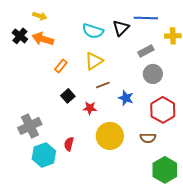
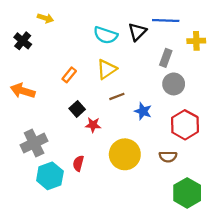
orange arrow: (43, 39) -> (23, 91), moved
gray rectangle: (146, 51) -> (166, 58), turned -42
red star: (90, 108) -> (93, 125), moved

